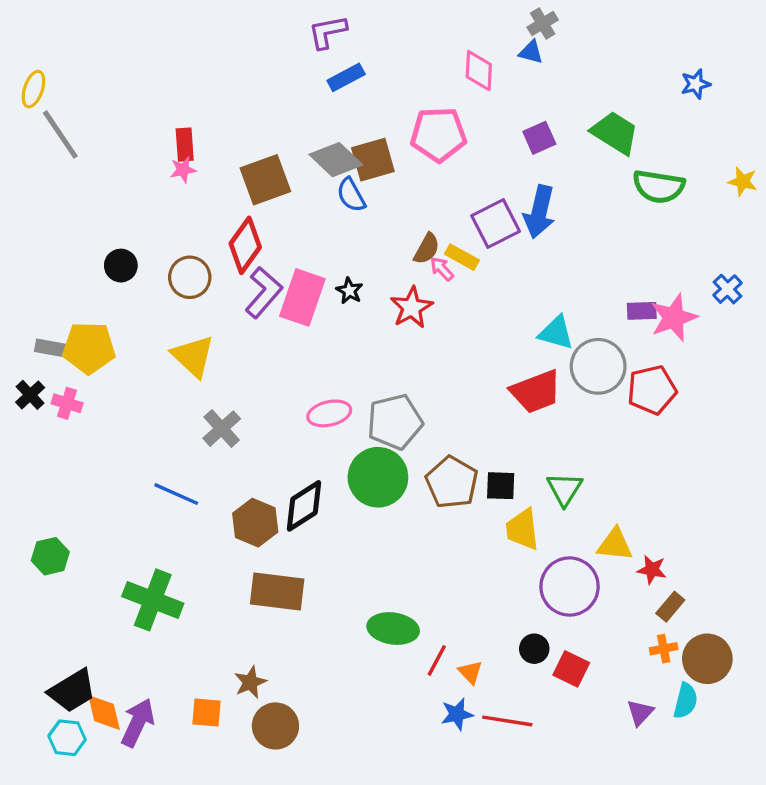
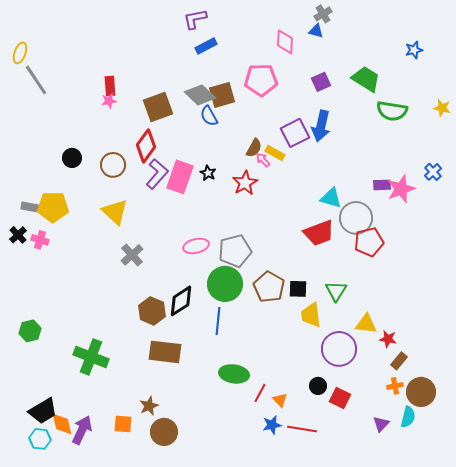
red pentagon: (652, 390) -> (369, 242), moved
blue line: (176, 494) -> (218, 321), moved, turned 72

